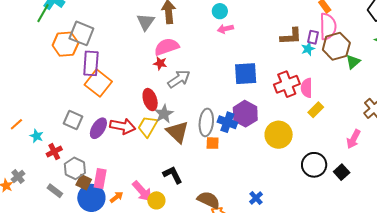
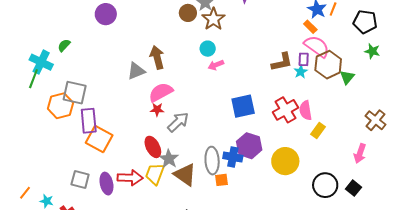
gray triangle: (146, 22) -> (136, 71), turned 42
pink semicircle: (328, 26) -> (317, 46), turned -44
purple ellipse: (98, 128) -> (106, 184), turned -35

